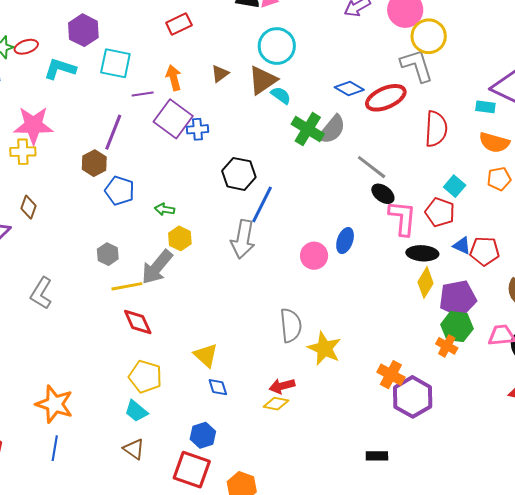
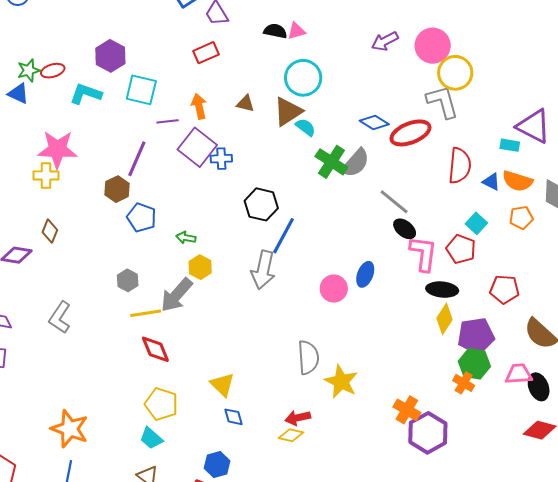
brown triangle: (220, 74) -> (245, 104), turned 48
blue triangle: (462, 246) -> (491, 182), moved

